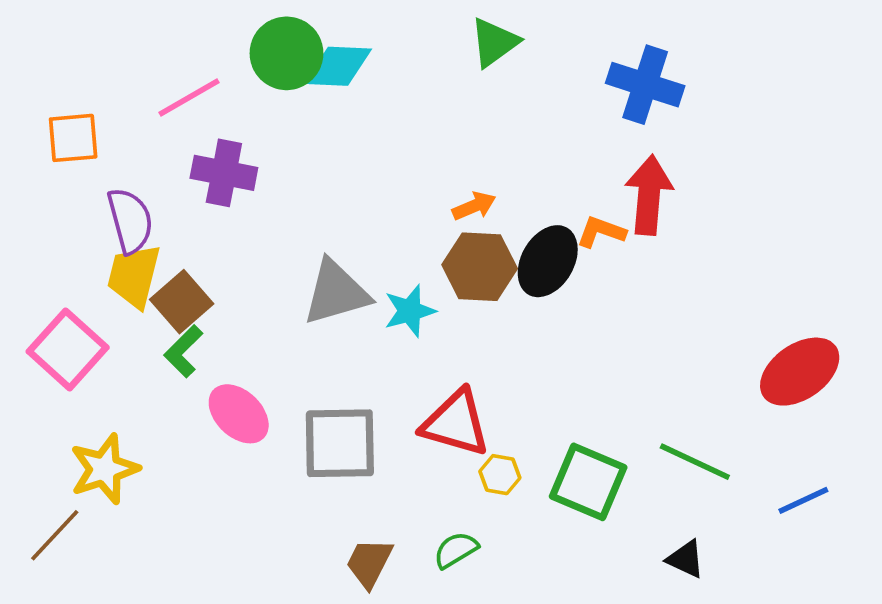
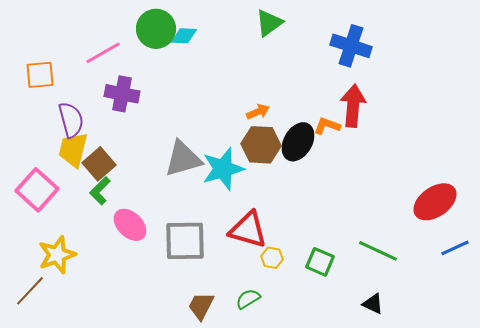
cyan diamond: (338, 66) -> (184, 36), size x0.7
cyan star: (410, 311) -> (223, 169), size x1.5
green square: (588, 482) -> (320, 262), size x0.7
blue line: (803, 500) -> (455, 248), moved

